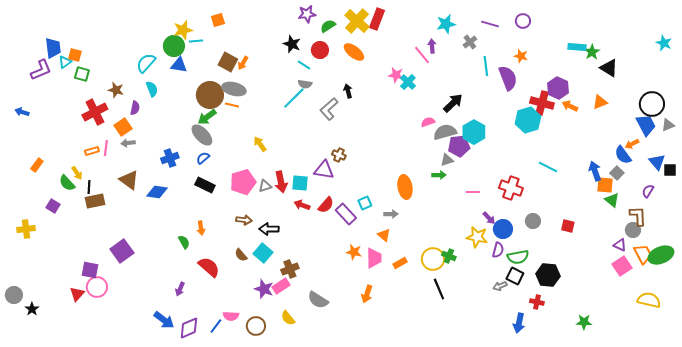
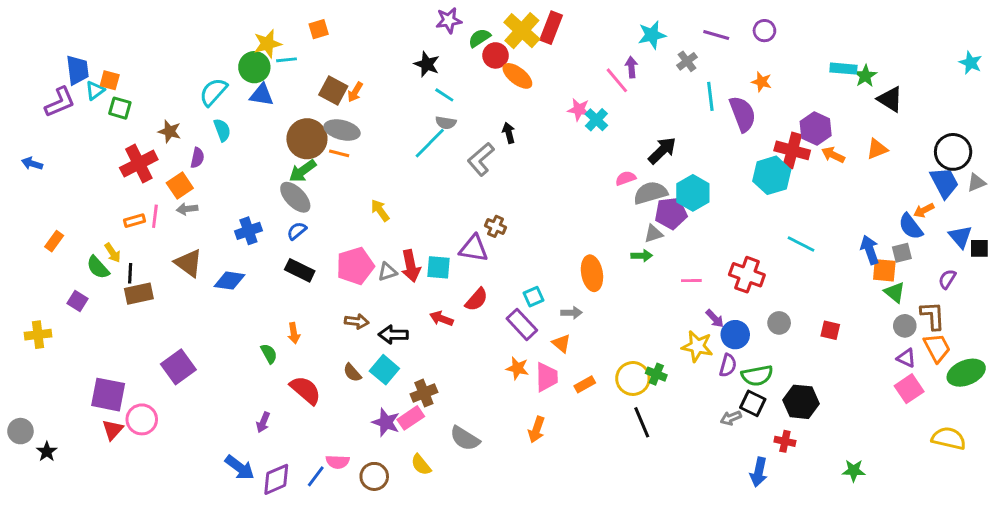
red circle: (320, 50) -> (496, 55), moved
gray square: (617, 173) -> (902, 253), turned 32
red arrow: (302, 205) -> (441, 319), moved
purple rectangle: (346, 214) -> (522, 324), moved
gray circle: (633, 230) -> (905, 326), moved
orange trapezoid: (643, 254) -> (937, 348), moved
purple square: (90, 270) -> (108, 395), moved, size x1.4

